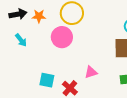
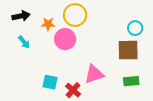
orange star: (39, 16) -> (48, 24), moved
pink triangle: (91, 72) -> (94, 74), size x1.5

